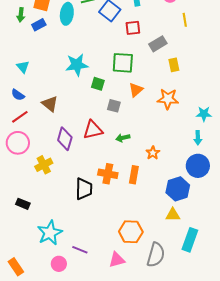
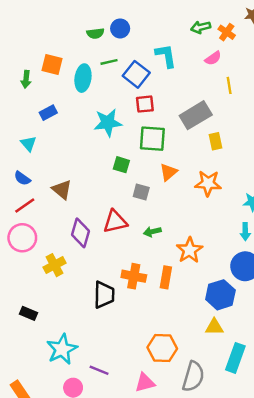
blue rectangle: (39, 25) -> (48, 113), moved
red square: (133, 28) -> (145, 104), moved
gray rectangle: (158, 44) -> (196, 115), size x1.4
cyan star: (77, 65) -> (108, 123), moved
orange star: (153, 153) -> (189, 250), size x1.5

